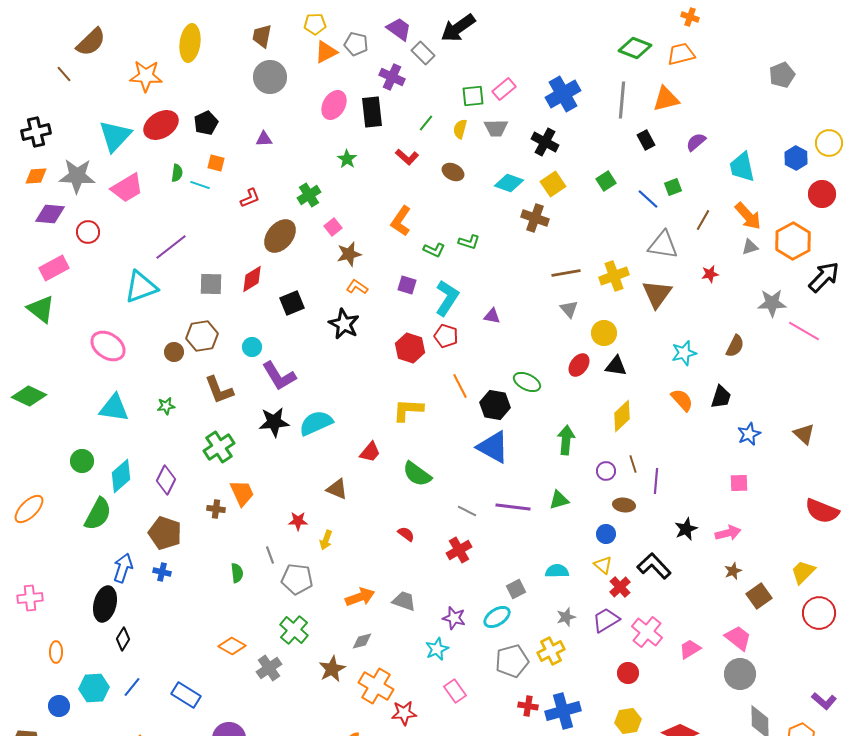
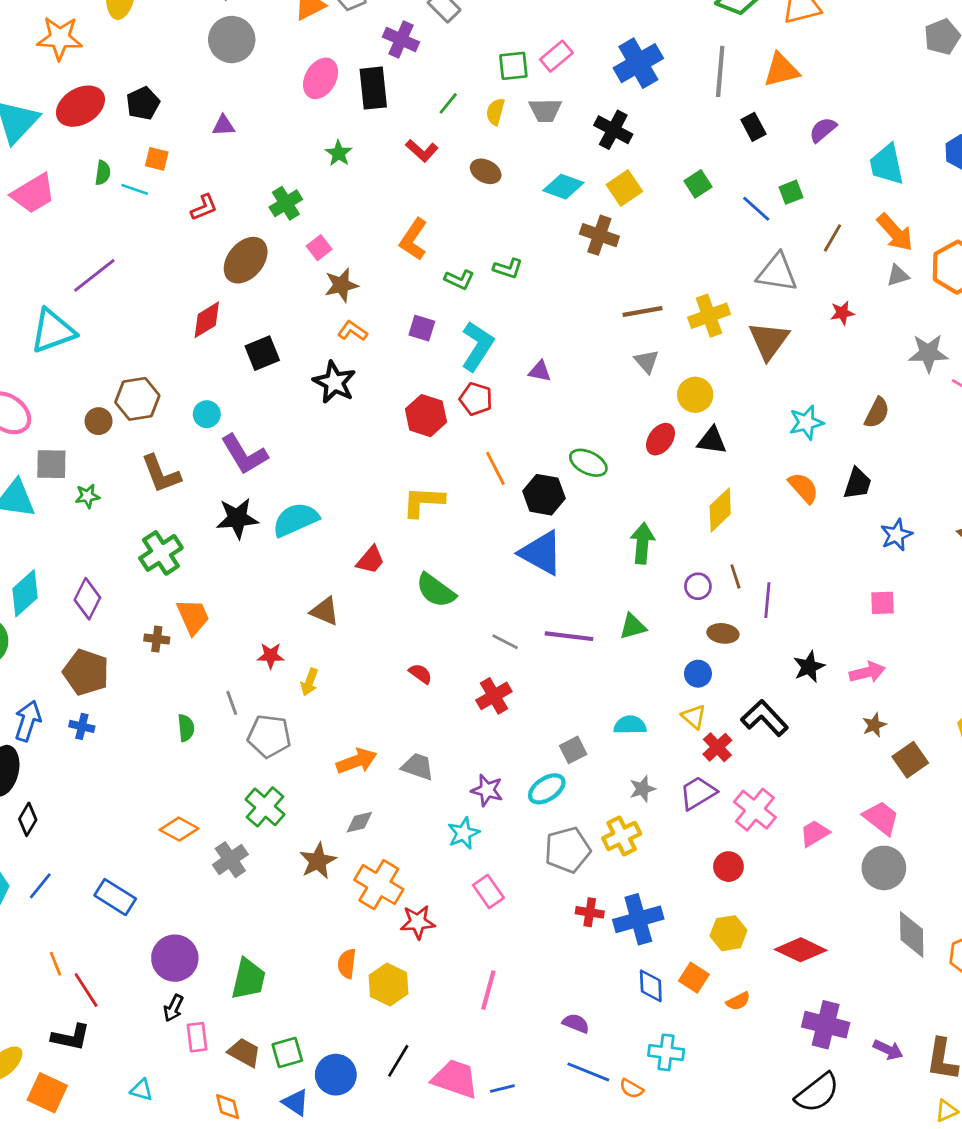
gray square: (211, 284) -> (51, 464), moved

